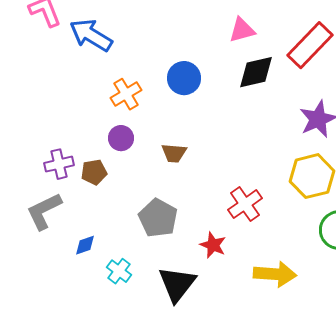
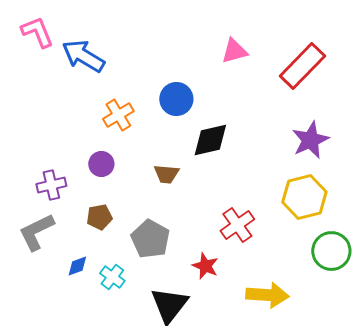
black diamond: (256, 72) -> (210, 140), moved
purple circle: (121, 138) -> (101, 164), moved
brown pentagon: (94, 172) -> (99, 217), moved
cyan cross: (119, 271) -> (112, 277), moved

